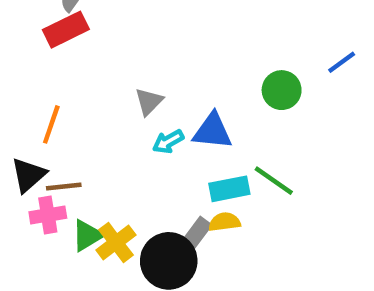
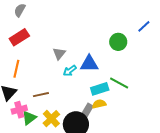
red rectangle: (66, 30) -> (19, 37), moved
brown line: (64, 186) -> (41, 95), moved
green triangle: (87, 235) -> (29, 118), moved

